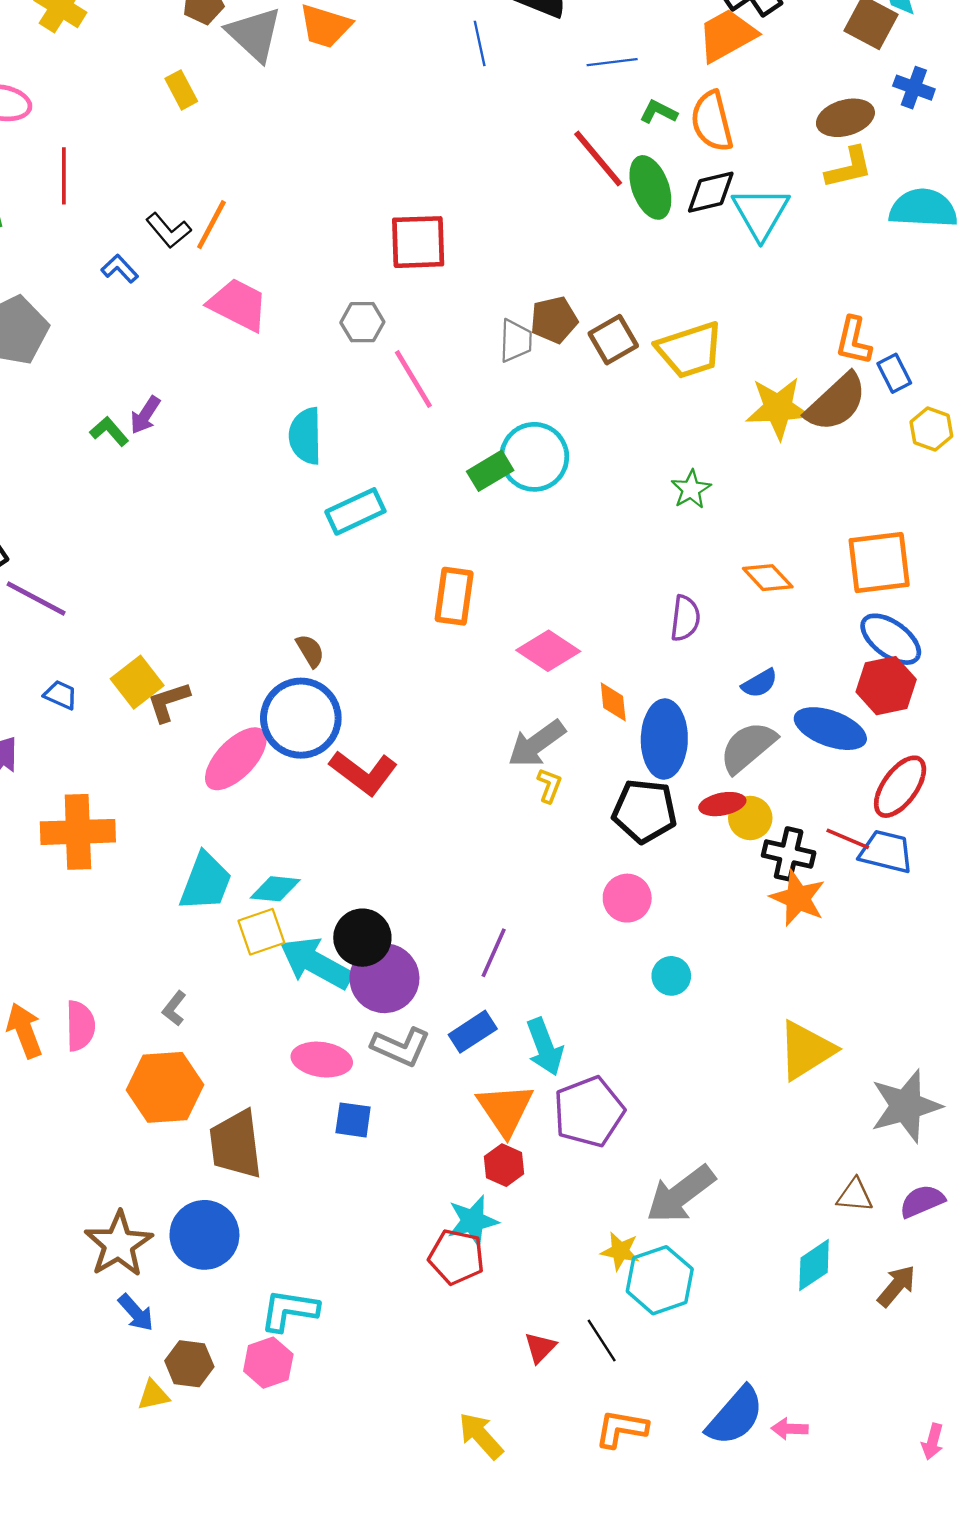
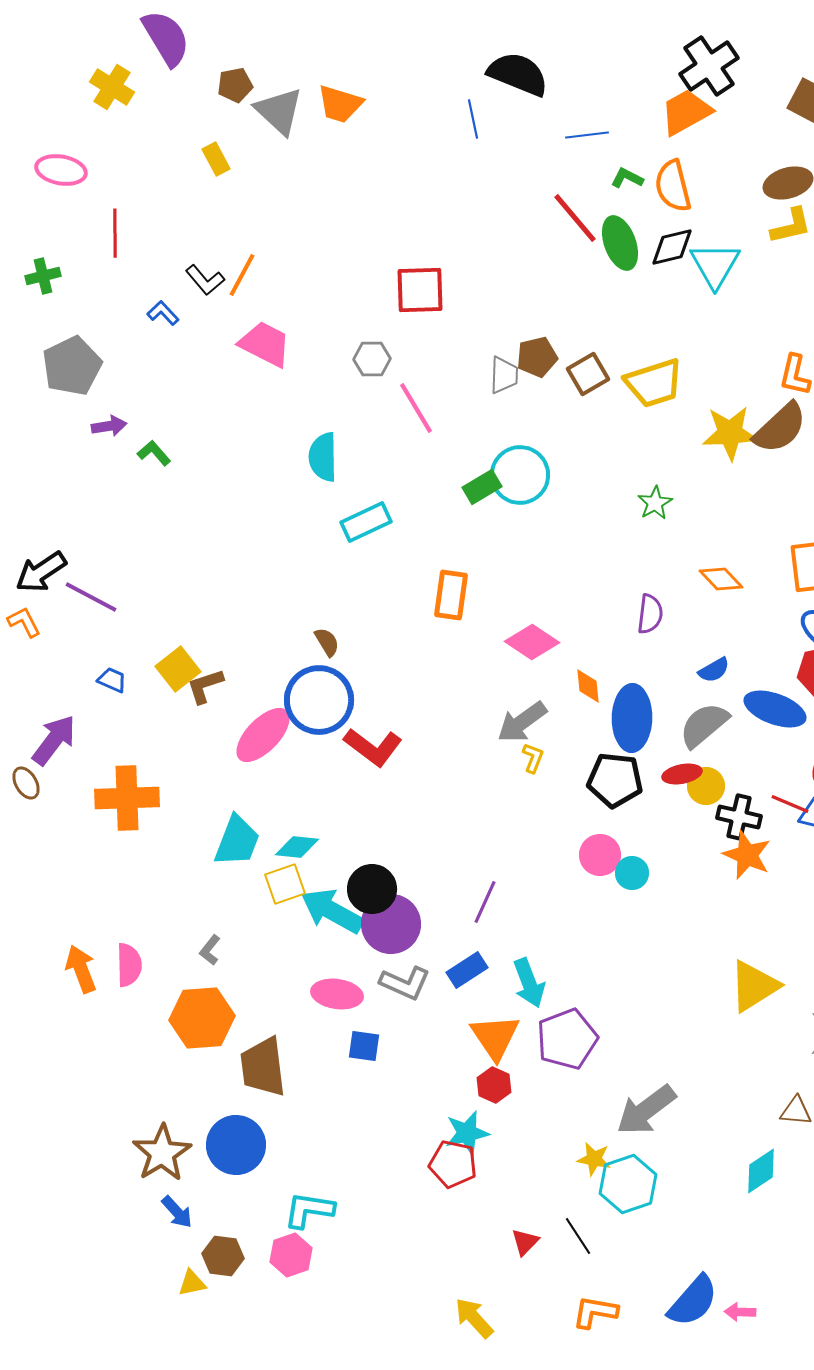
purple arrow: (145, 415) -> (109, 426), moved, turned -132
cyan circle: (671, 976) -> (632, 873), moved

